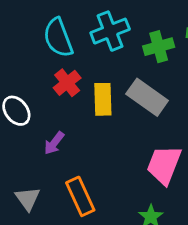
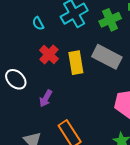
cyan semicircle: (58, 38) -> (38, 23), size x0.5

